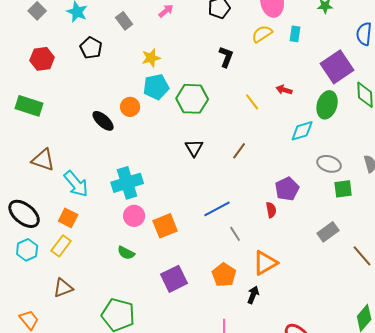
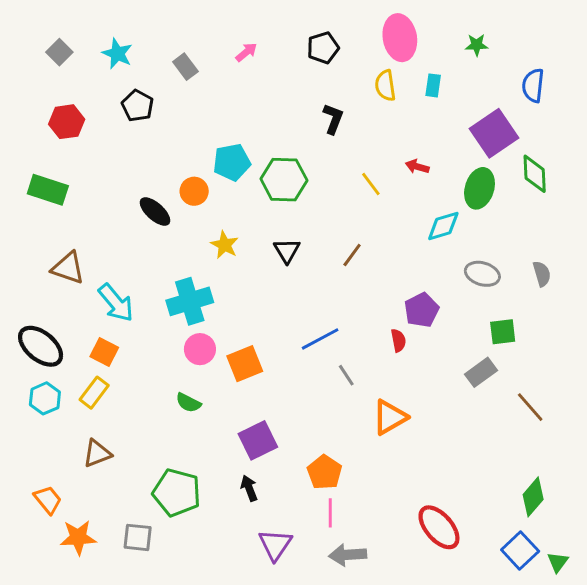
yellow semicircle: (262, 34) -> (385, 85), turned -65
yellow star: (151, 58) -> (225, 245), moved, turned -30
green square: (343, 189) -> (503, 332), moved
orange pentagon: (224, 275) -> (325, 472), moved
black arrow: (253, 295) -> (249, 488), moved, turned -42

